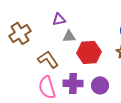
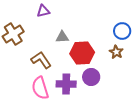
purple triangle: (59, 19) -> (43, 11), moved
purple circle: (100, 85) -> (91, 77), moved

